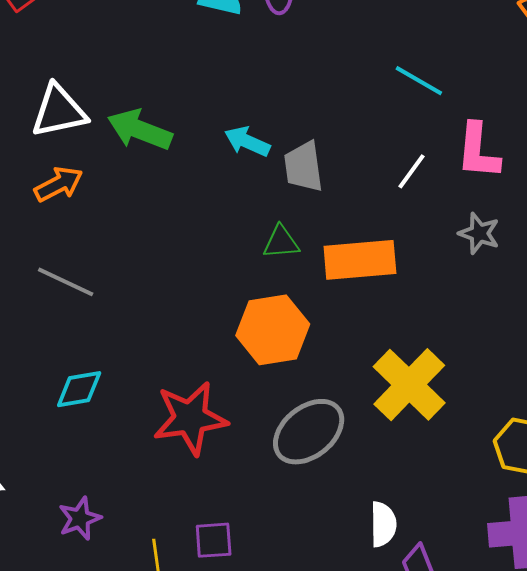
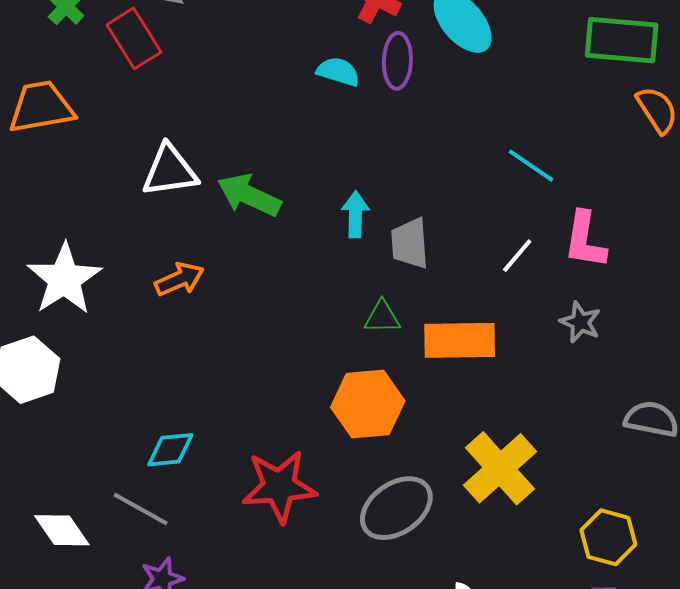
cyan arrow: (247, 142) -> (355, 214), turned 63
orange arrow: (59, 184) -> (179, 279), moved
gray line: (66, 282) -> (141, 509), moved

